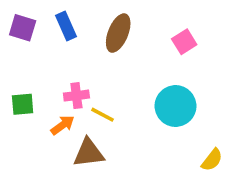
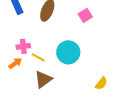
cyan circle: (176, 106) -> (68, 52), moved
brown triangle: (89, 153) -> (43, 79), moved, turned -30

